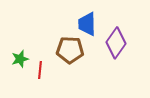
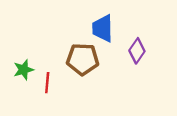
purple diamond: (116, 43) -> (137, 51), size x0.7

